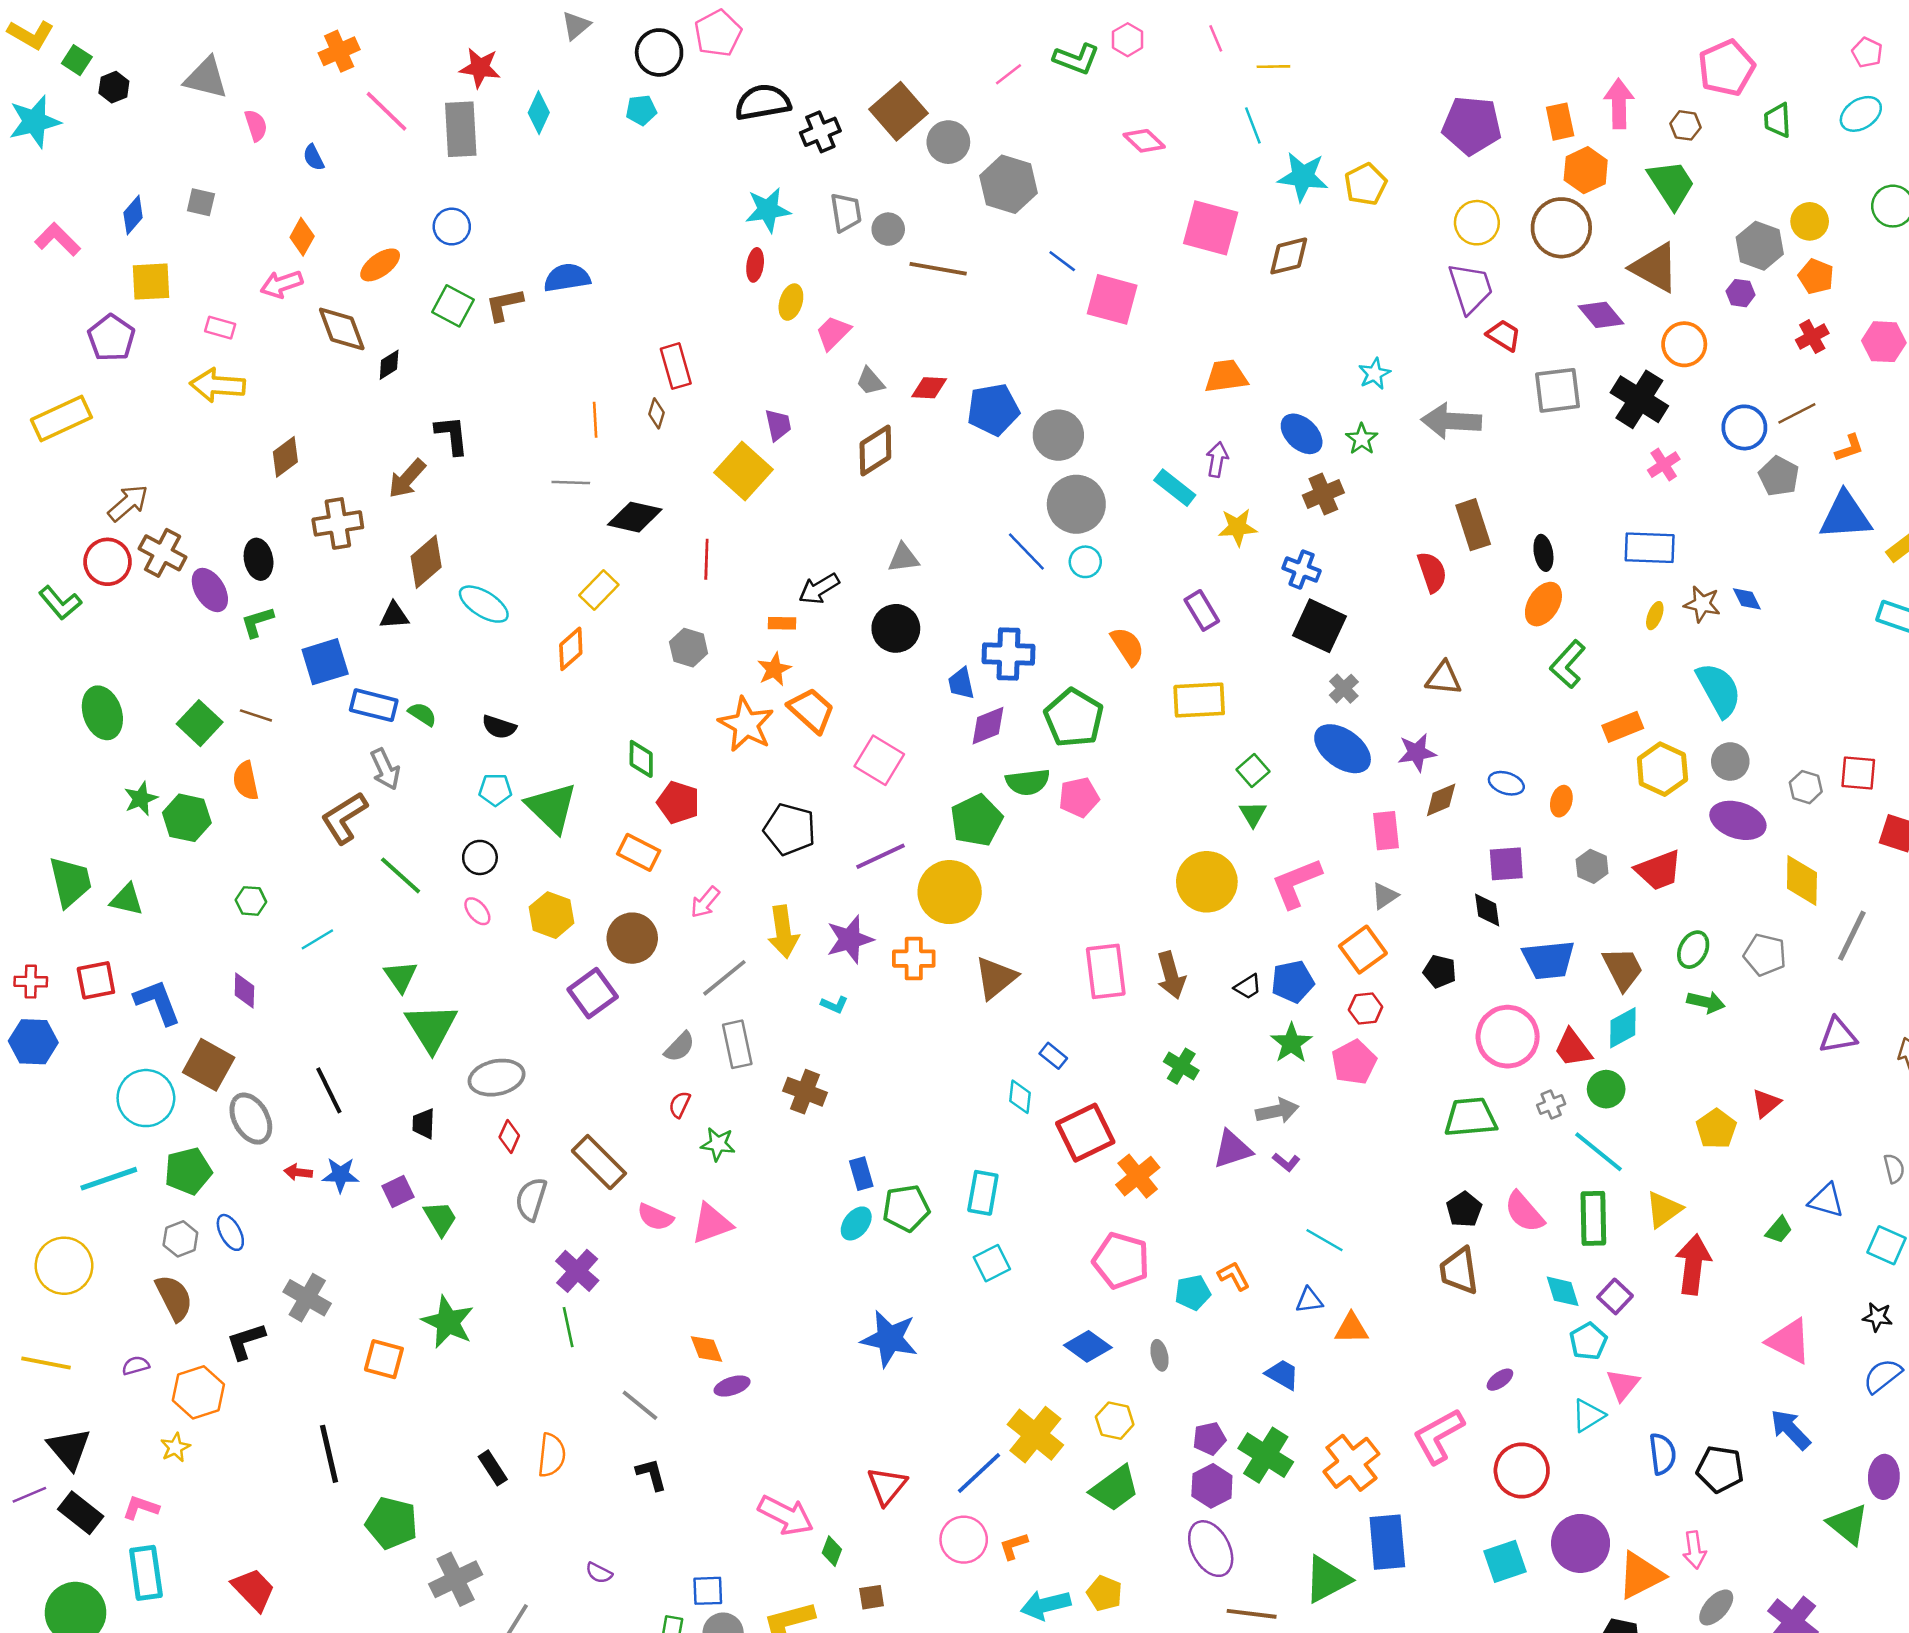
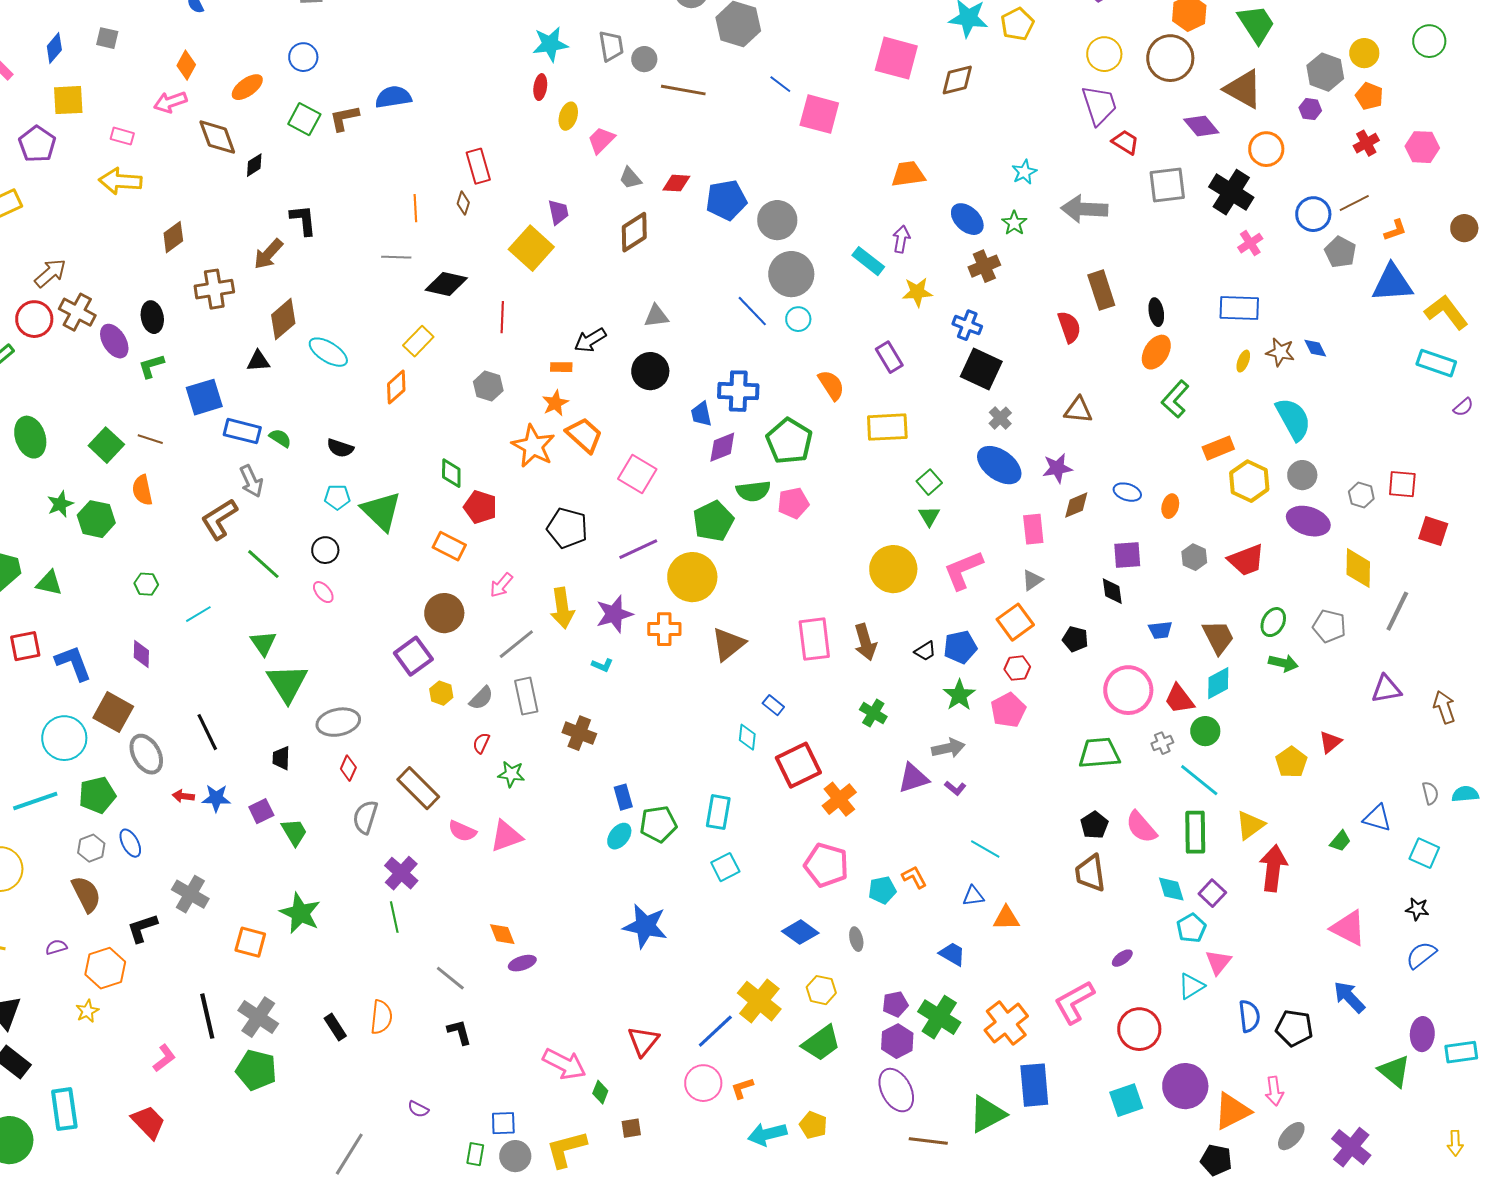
yellow hexagon: (552, 915) -> (441, 693), moved, size x0.7
blue trapezoid: (1549, 960) -> (1160, 630), size x0.6
pink L-shape: (141, 1508) -> (164, 1058), moved, turned 124
gray cross: (456, 1579) -> (258, 1017), moved, turned -30

